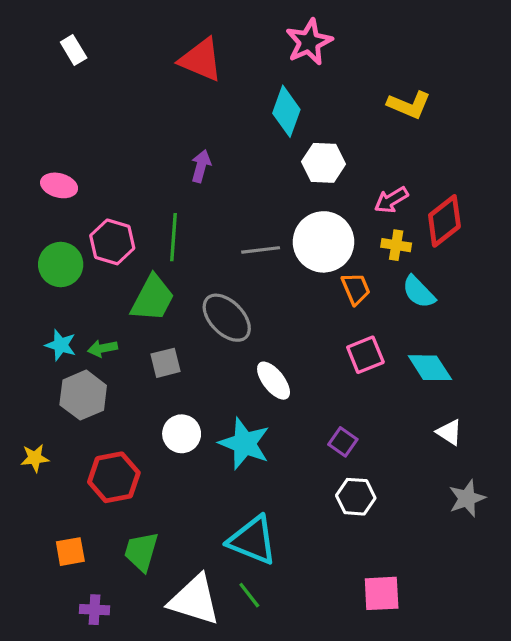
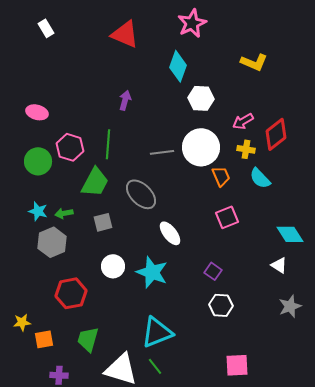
cyan diamond: (430, 368) -> (290, 234), moved
yellow star: (35, 458) -> (22, 322), moved
cyan triangle: (253, 540) -> (157, 332), turned -44

